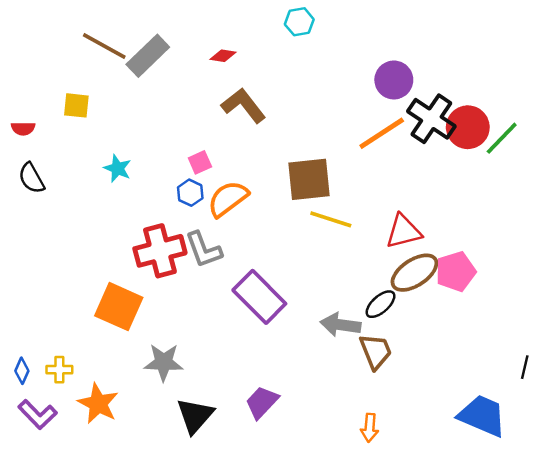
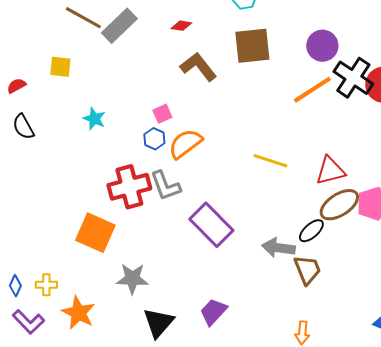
red semicircle: (23, 128) -> (16, 86), turned 150
brown square: (309, 179) -> (252, 46), moved

